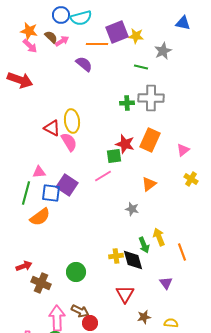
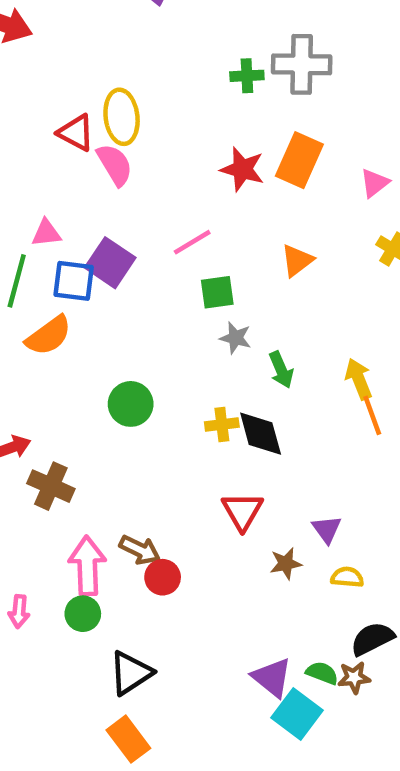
green square: (114, 156) -> (217, 292), moved
gray star: (132, 209) -> (236, 338), moved
yellow arrow: (159, 237) -> (359, 379), moved
green arrow: (144, 245) -> (281, 370), moved
green circle: (76, 272) -> (131, 404), moved
purple triangle: (166, 283) -> (327, 529), moved

